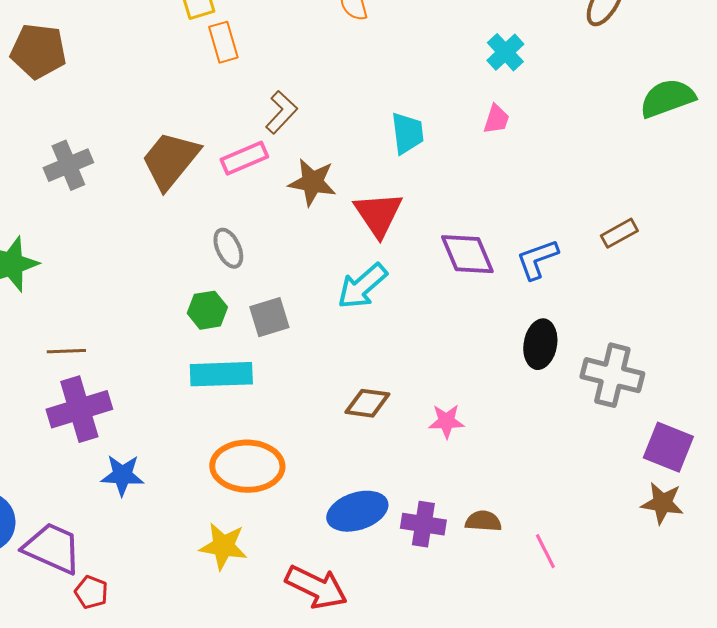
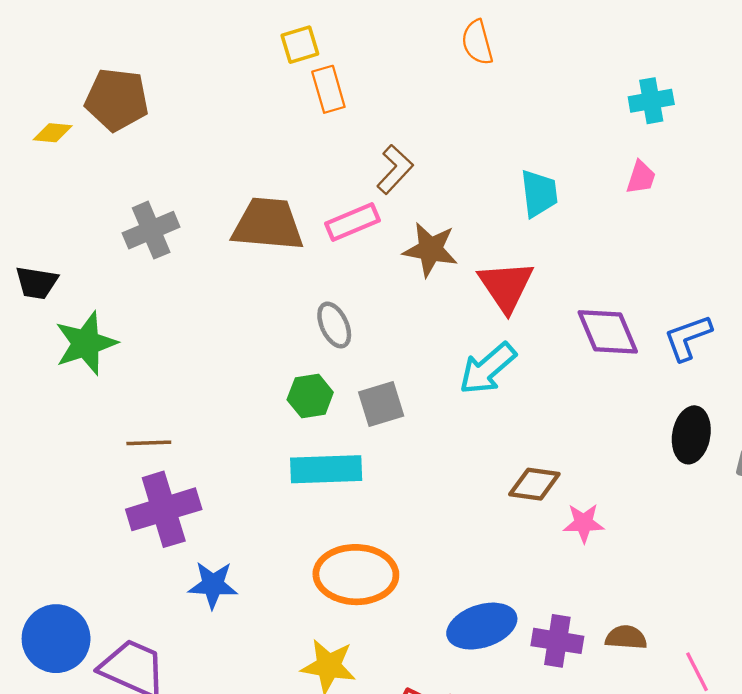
cyan cross: (505, 52) -> (651, 101), turned 33
brown trapezoid: (170, 160) -> (268, 224), turned 56
brown diamond: (367, 403) -> (534, 484), moved

